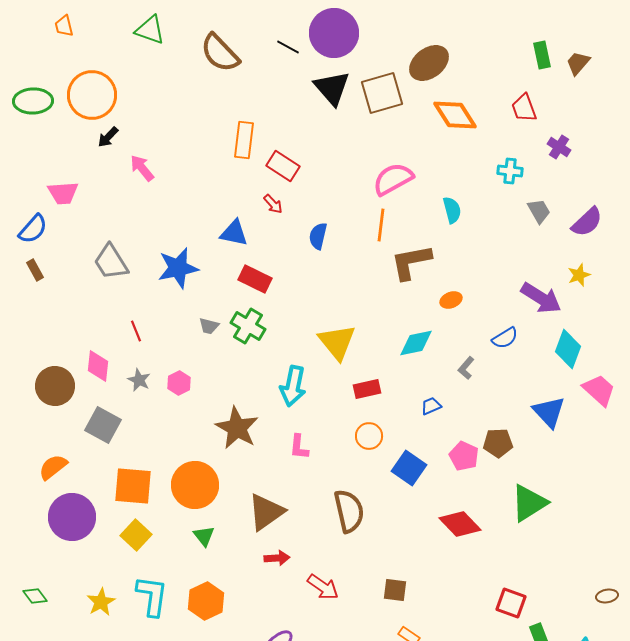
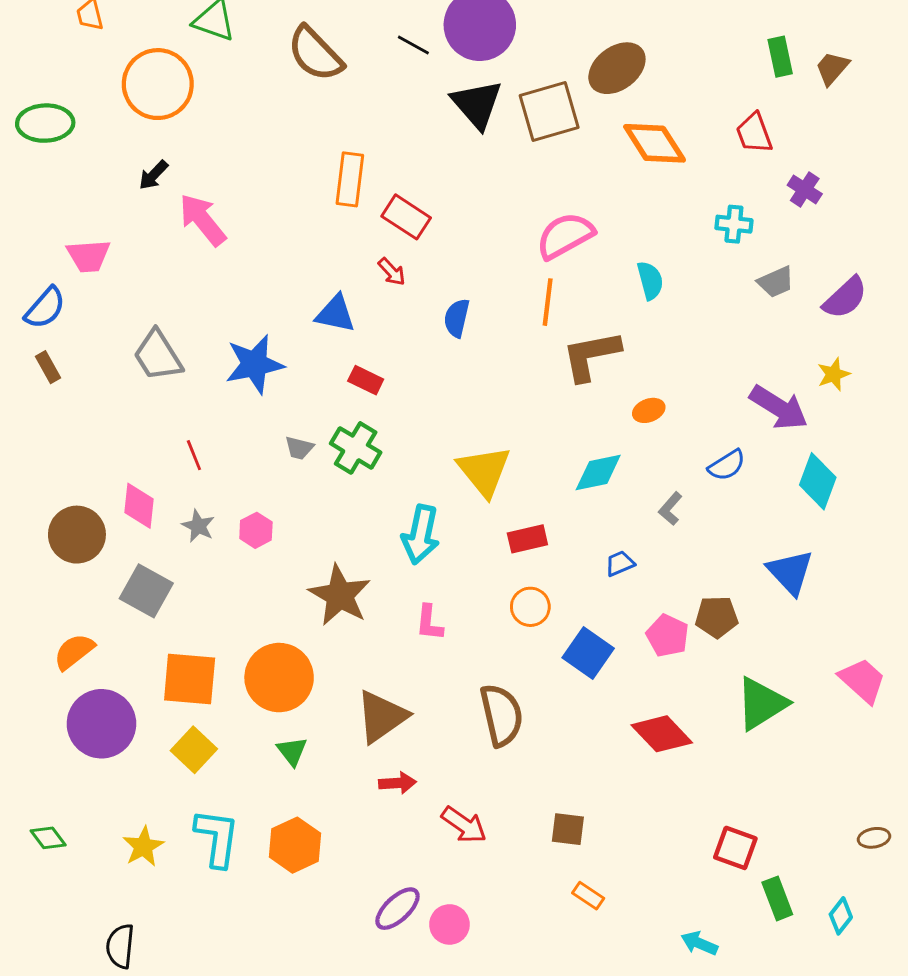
orange circle: (92, 95) -> (158, 84), moved
pink arrow: (142, 168) -> (203, 220), size x1.4
gray trapezoid: (539, 211) -> (776, 282), turned 96
red rectangle: (255, 279) -> (366, 380), size x0.7
pink trapezoid: (599, 390) -> (862, 680), moved

